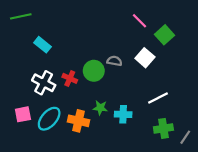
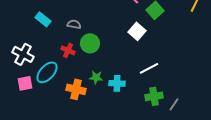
gray semicircle: (114, 61) -> (74, 24), moved
white cross: (44, 83) -> (23, 54), moved
cyan ellipse: (49, 119) -> (47, 72), moved

